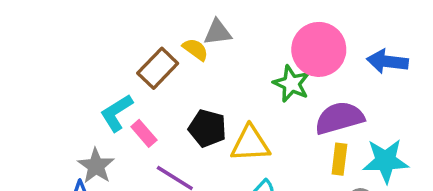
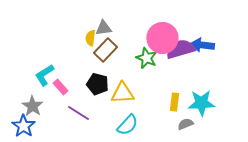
yellow semicircle: (195, 49) -> (90, 38), turned -119
brown rectangle: (158, 68) -> (105, 50), moved
purple semicircle: (339, 118) -> (180, 49), moved

